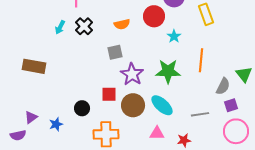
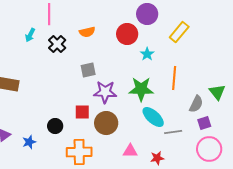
yellow rectangle: (206, 14) -> (179, 32), turned 60
orange semicircle: (122, 24) -> (87, 32), moved
cyan arrow: (60, 27) -> (30, 35), moved
purple star: (132, 74) -> (105, 92), turned -30
cyan ellipse: (162, 105) -> (153, 117), moved

